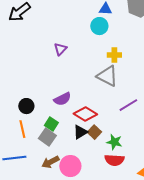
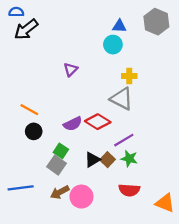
purple line: (128, 105) -> (124, 140), moved
red diamond: (85, 114) -> (98, 122), moved
orange line: (22, 129) -> (29, 110), moved, turned -48
green star: (114, 142) -> (129, 159), moved

